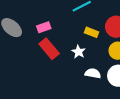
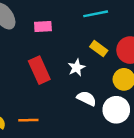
red rectangle: (49, 49) -> (39, 70), moved

